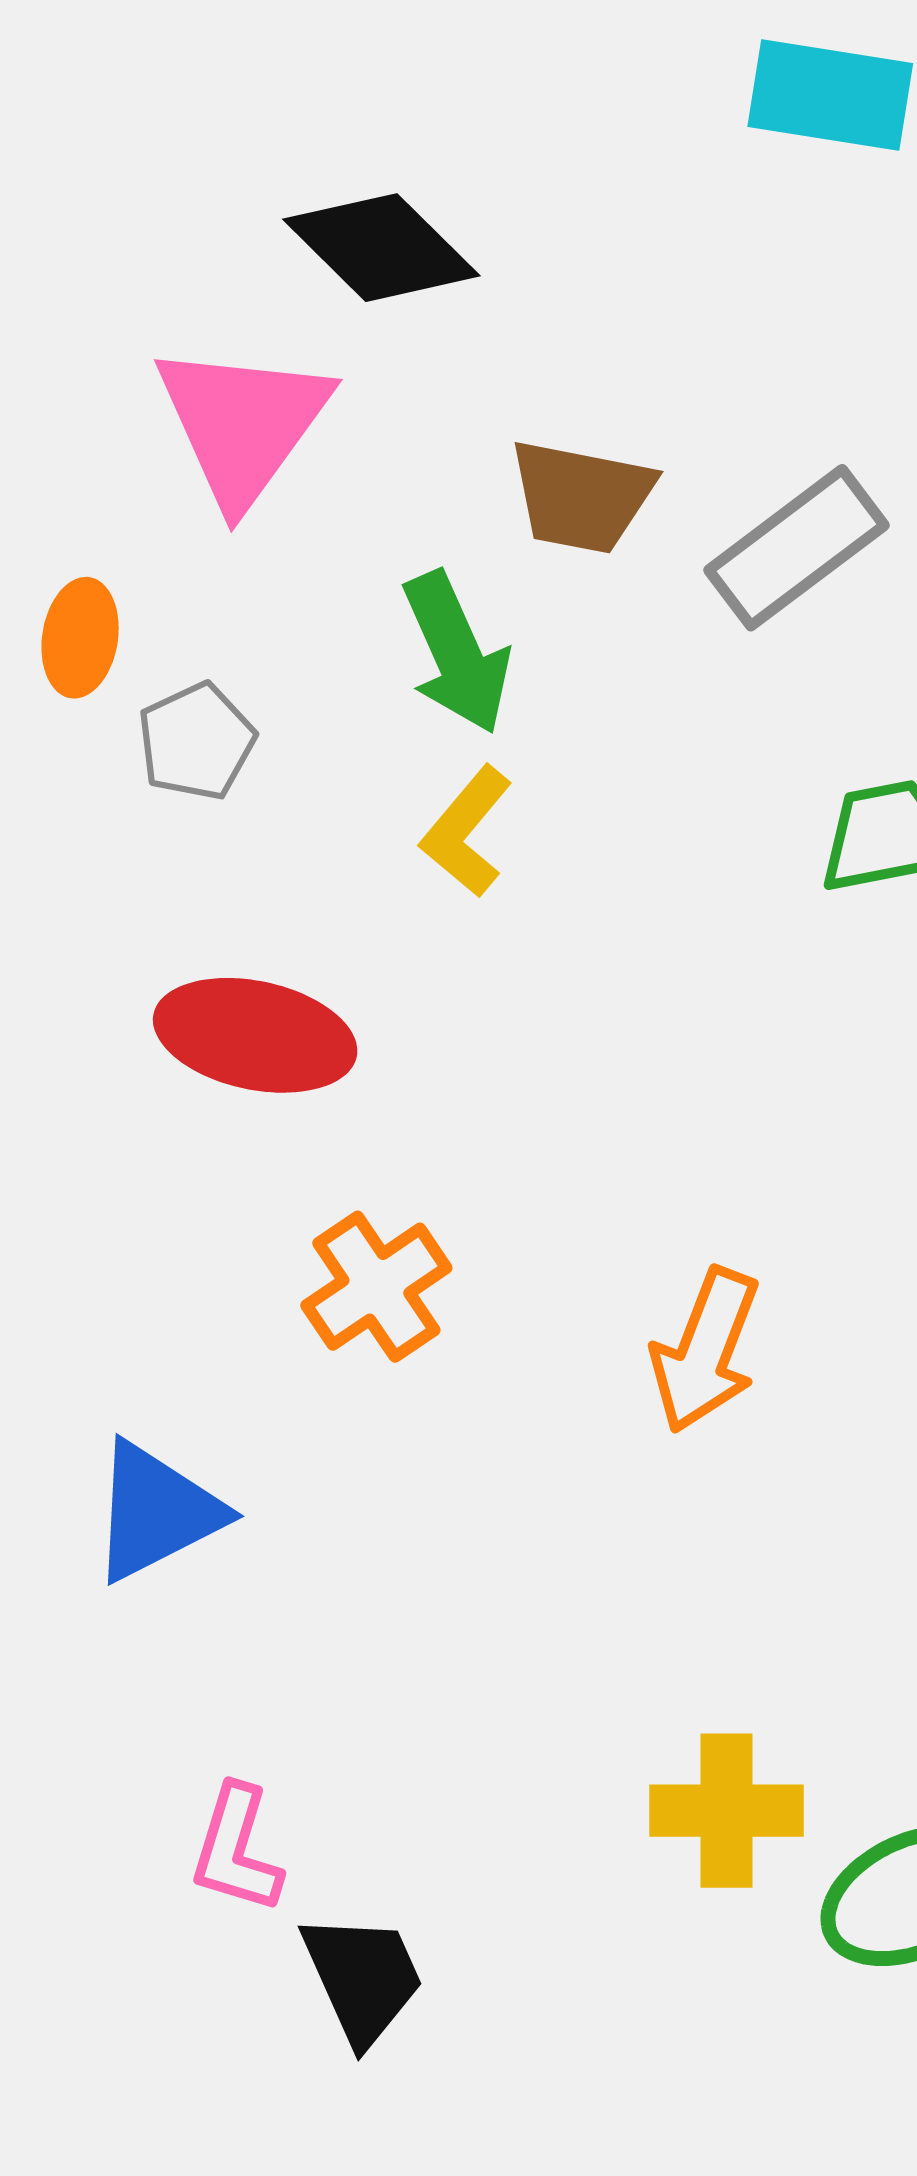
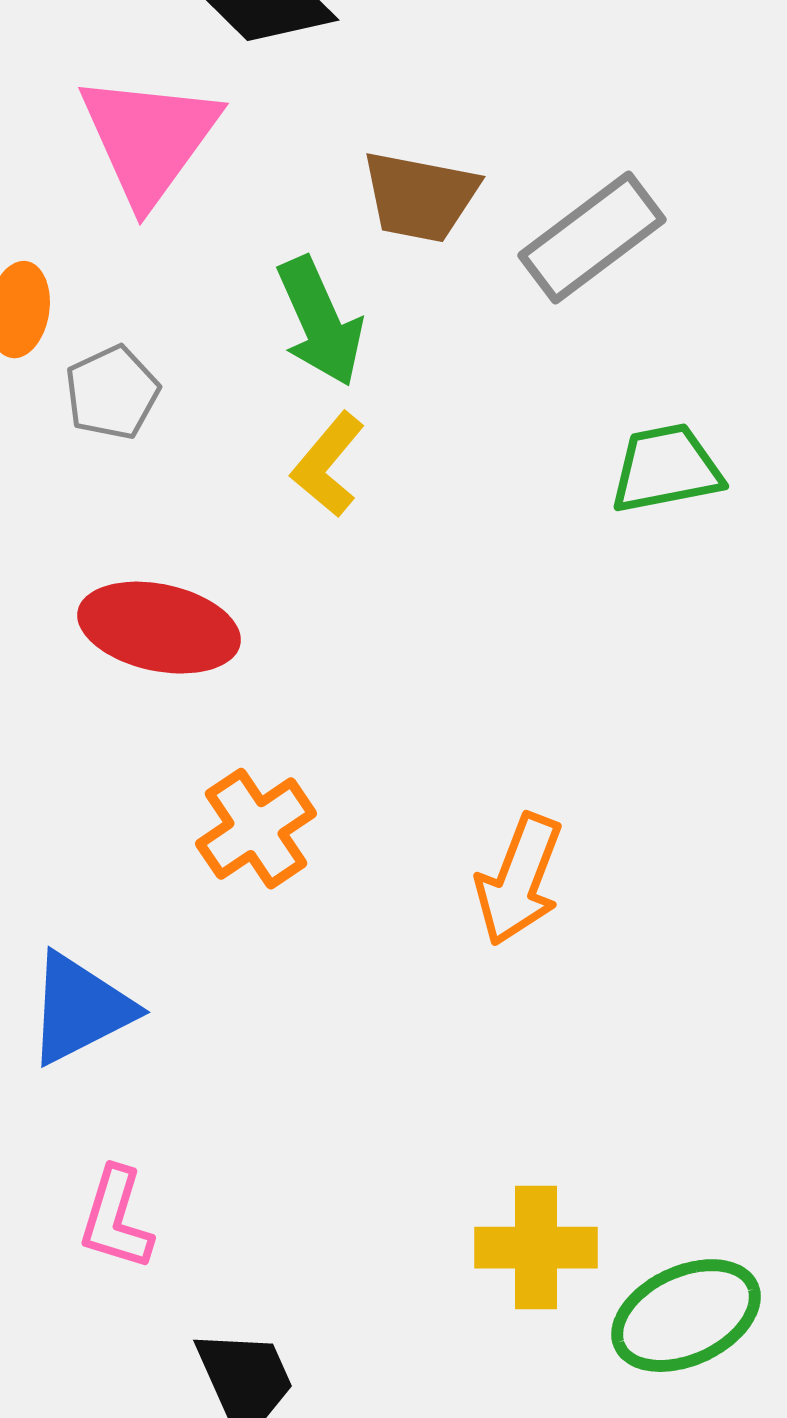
pink L-shape: (236, 1849) -> (116, 1219), moved

